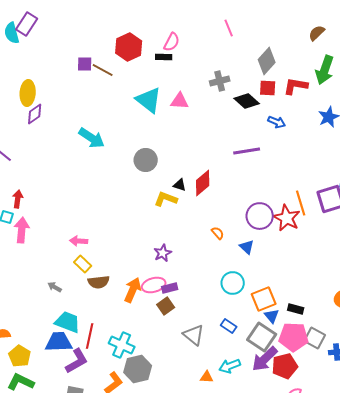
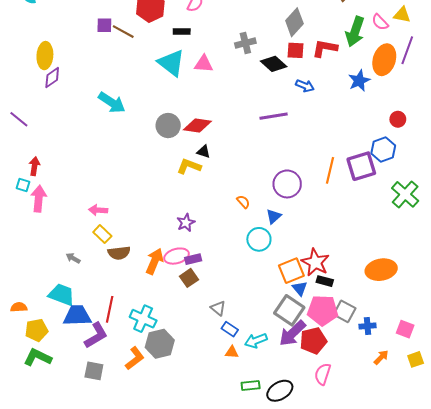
black rectangle: (164, 57) -> (182, 32), moved
red diamond: (203, 183) -> (197, 126), moved, turned 48
orange line: (301, 203) -> (330, 170), turned 30
red star: (287, 218) -> (315, 262), moved
blue triangle: (247, 247) -> (274, 216), turned 35
cyan circle: (233, 283) -> (259, 239), moved
cyan trapezoid: (68, 322) -> (62, 295), moved
blue rectangle: (229, 326) -> (230, 329), moved
gray triangle: (194, 335) -> (218, 308), size x0.7
yellow pentagon: (20, 356) -> (37, 330), turned 30

